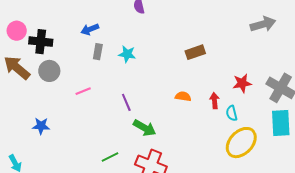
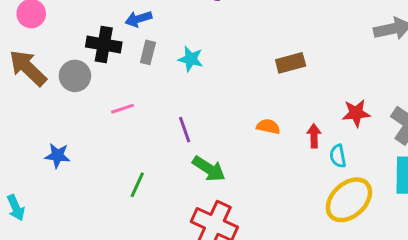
black cross: (41, 42) -> (104, 45), moved
green line: (110, 157) -> (137, 185), moved, turned -42

